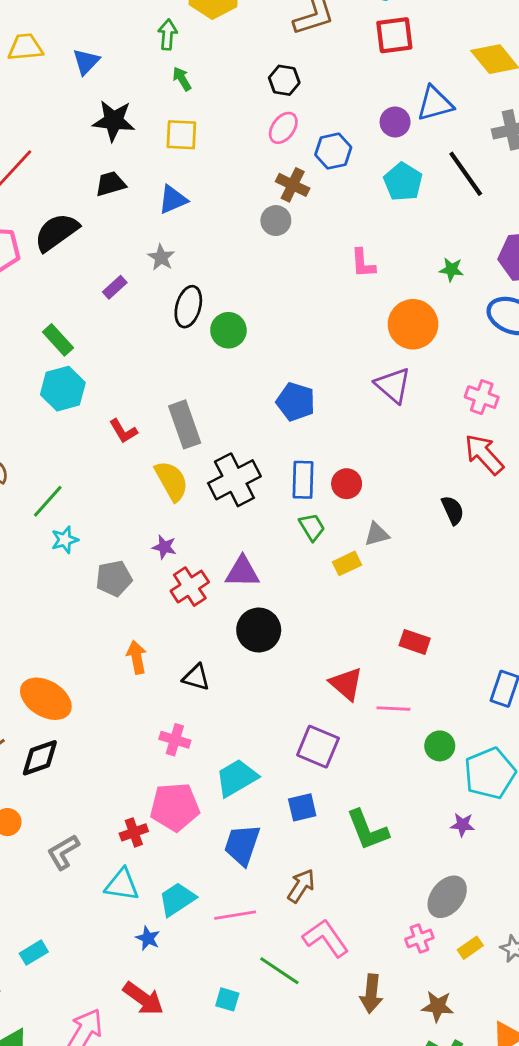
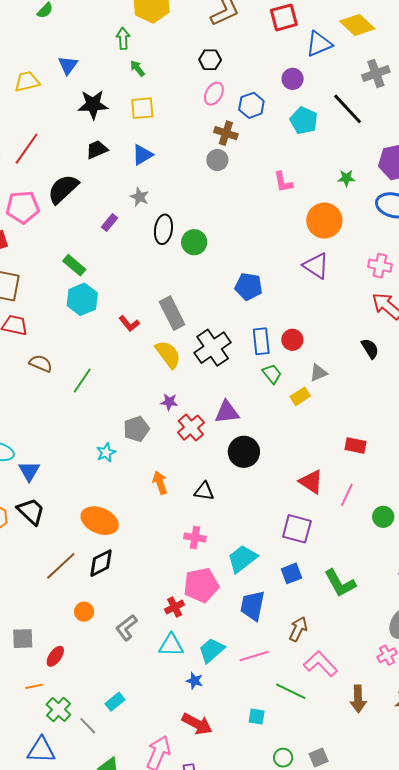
yellow trapezoid: (25, 47) -> (27, 82), moved
blue triangle: (435, 104) -> (319, 44), moved
cyan star: (65, 540) -> (106, 453), moved
pink line: (393, 709) -> (347, 495), turned -60

